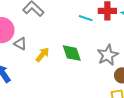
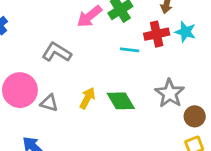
yellow arrow: (42, 55) -> (87, 98), moved

